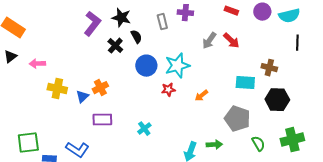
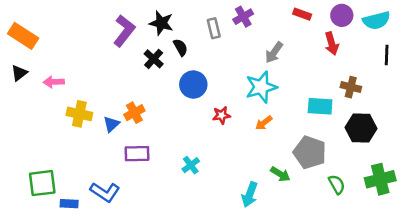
purple cross: (185, 13) -> (243, 17), turned -35
red arrow: (231, 41) -> (332, 44), moved, turned 30
cyan star: (177, 66) -> (261, 87), moved
green arrow: (214, 145) -> (280, 174), moved, turned 35

